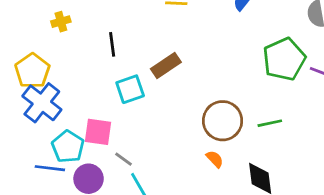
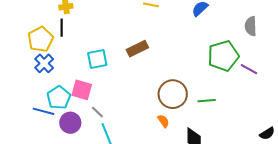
black line: (112, 44) -> (62, 28), moved
cyan square: (130, 89) -> (97, 59), moved
blue cross: (42, 103) -> (44, 63), size x0.7

